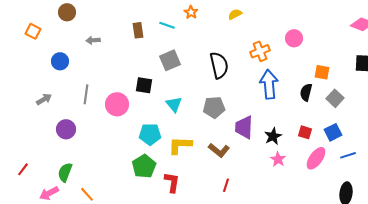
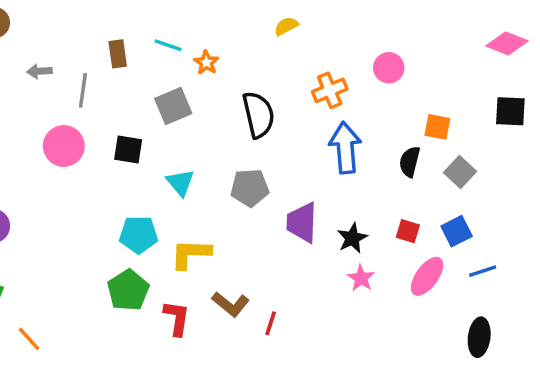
orange star: (191, 12) -> (206, 63), moved
gray line: (86, 94) -> (83, 90), moved
pink circle: (117, 104) -> (64, 146), moved
brown L-shape: (219, 150) -> (231, 304), moved

